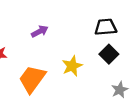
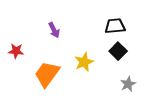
purple arrow: (40, 31) -> (54, 30), turned 91

